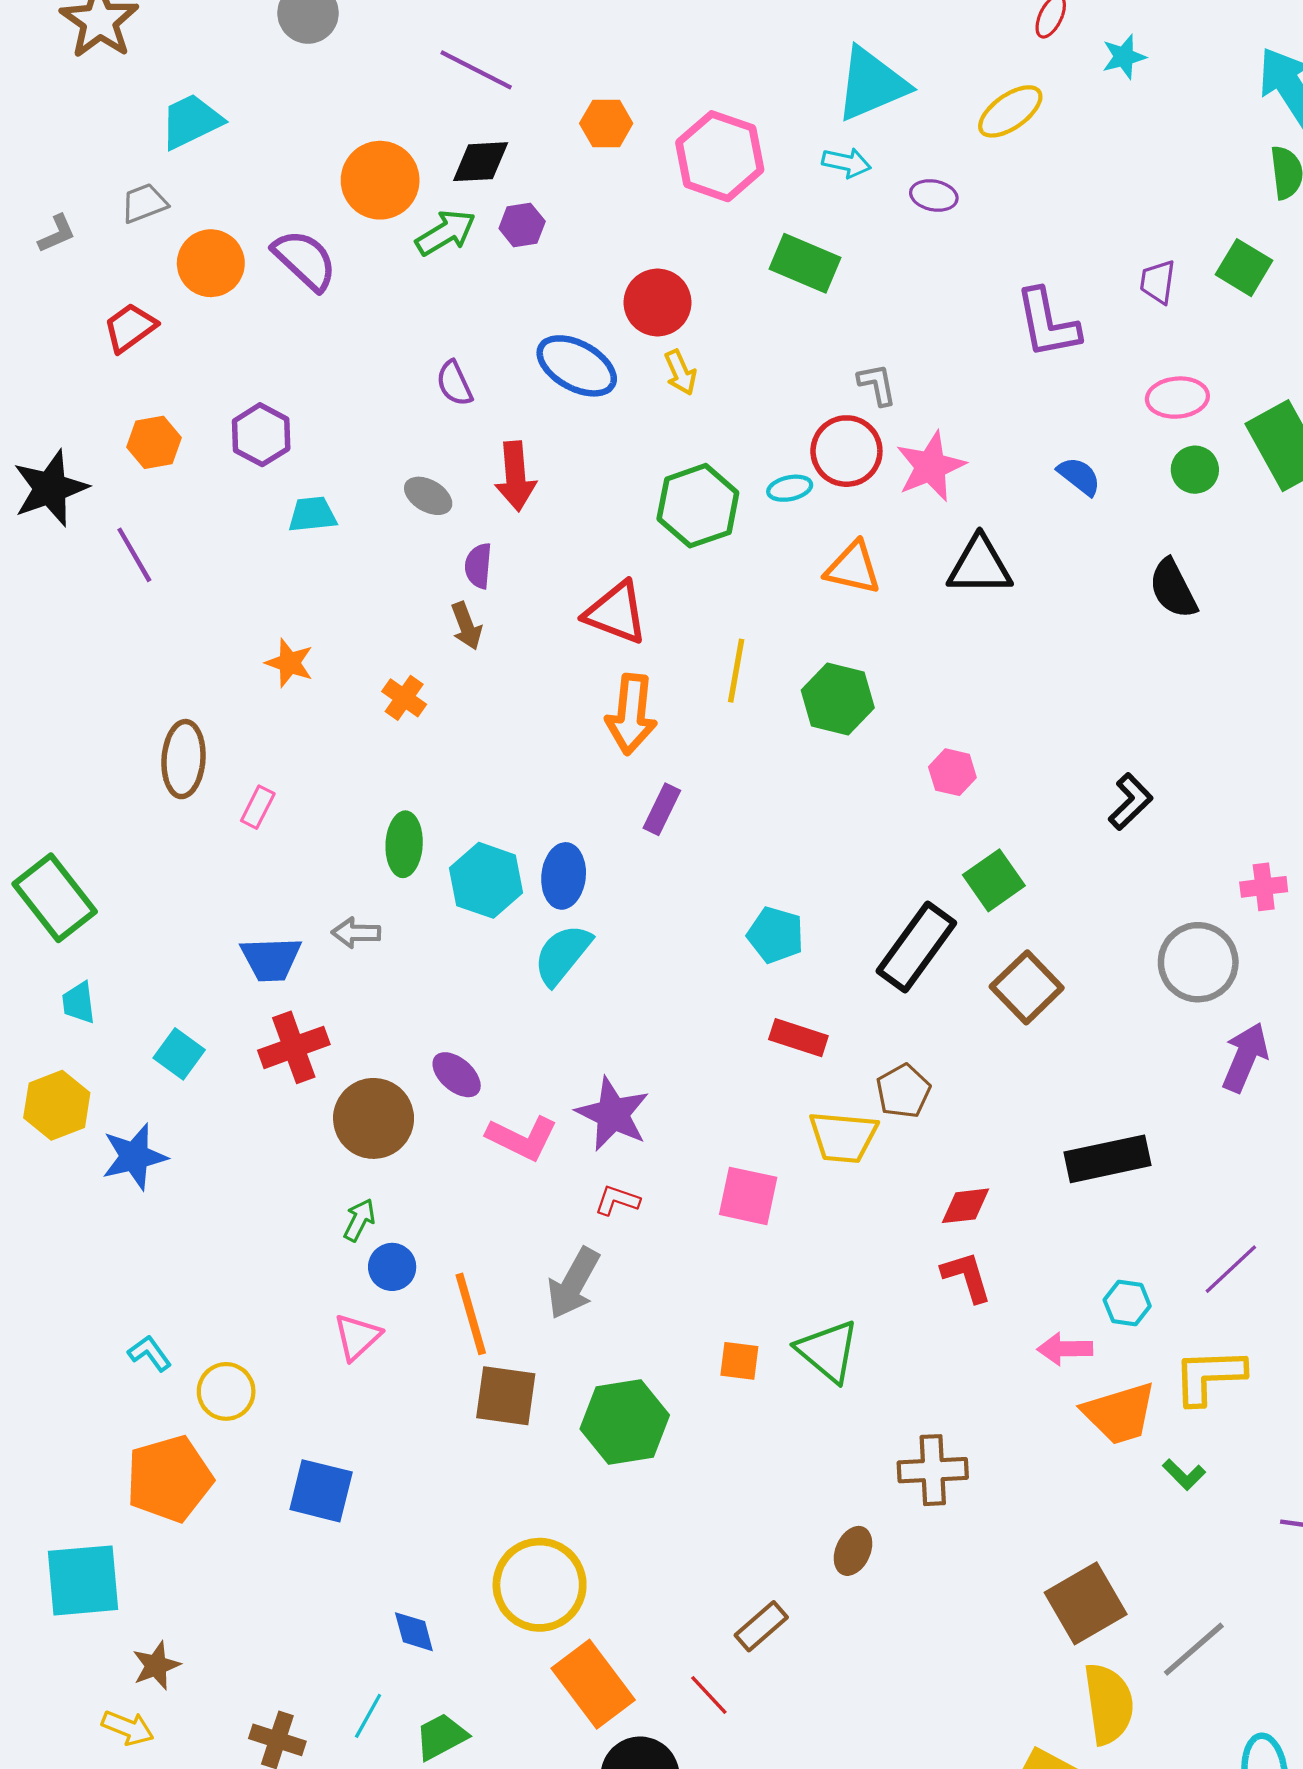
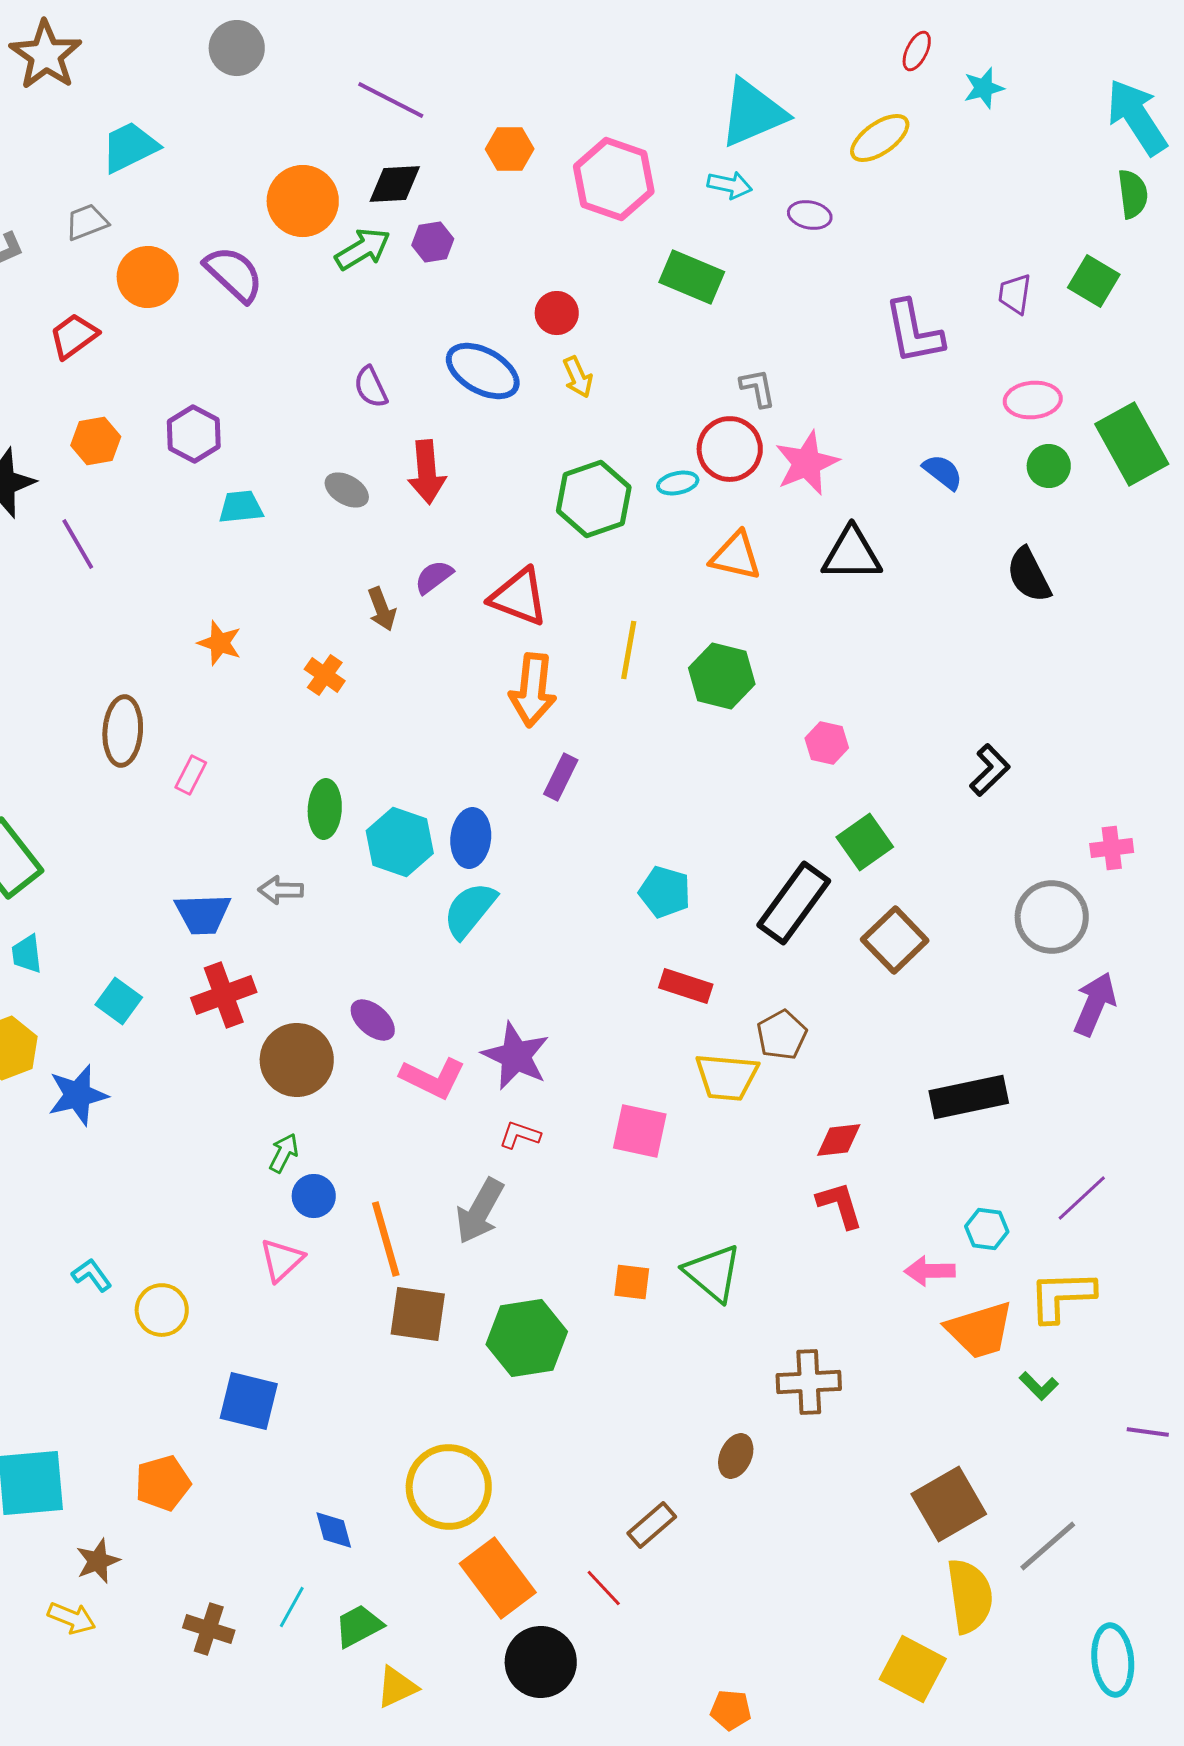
red circle: (658, 303) -> (557, 313), size x0.7
purple semicircle: (478, 566) -> (434, 577), moved, turned 48
orange pentagon: (169, 1479) -> (163, 1483), moved, size x0.7

